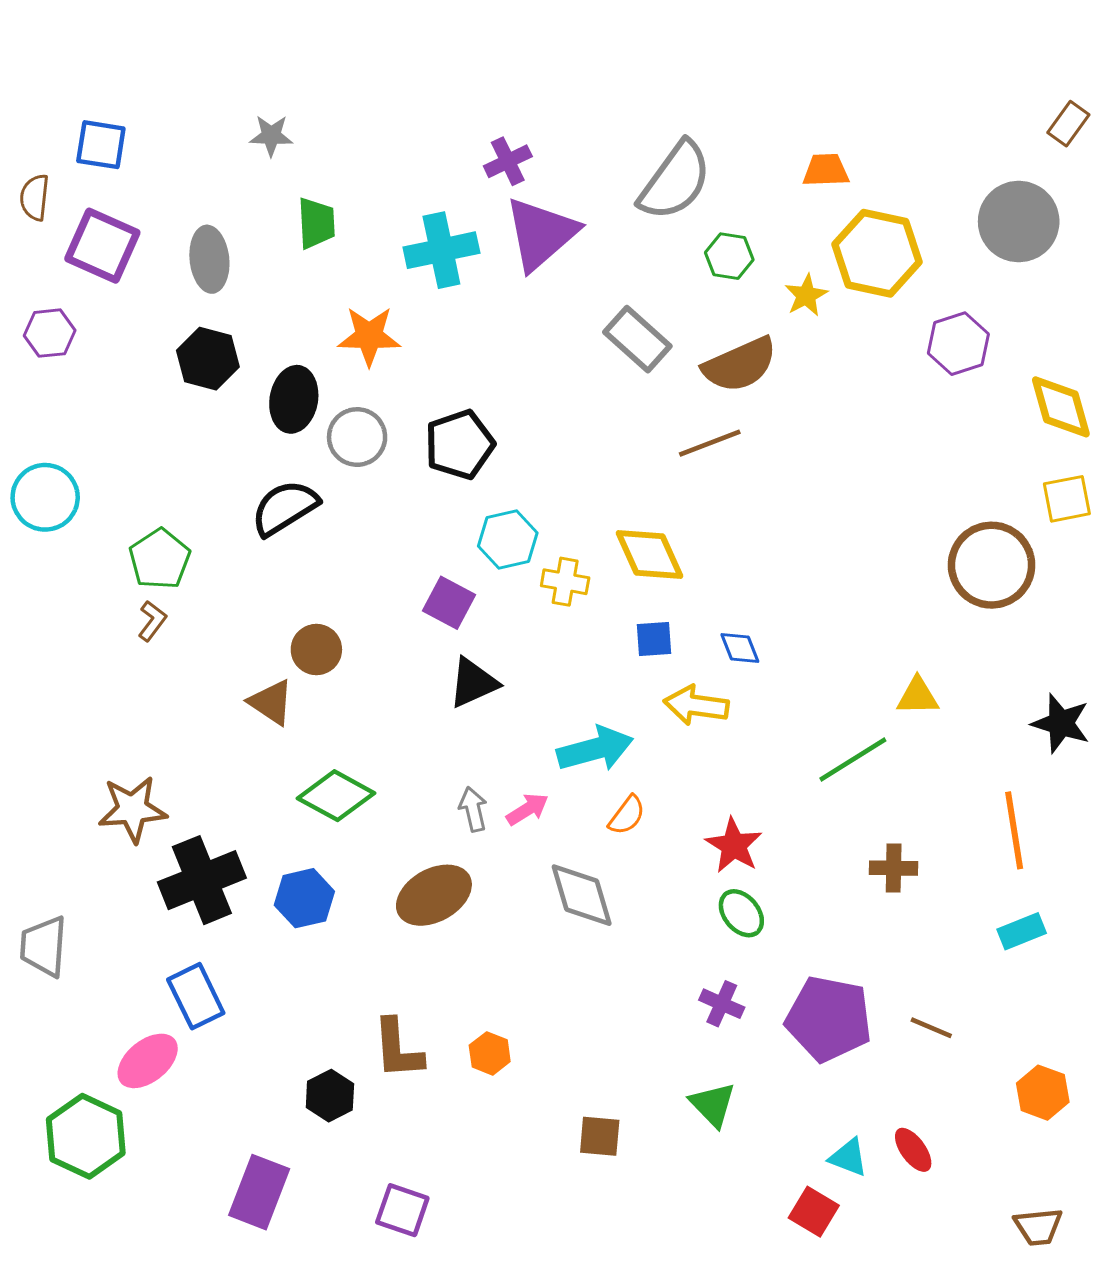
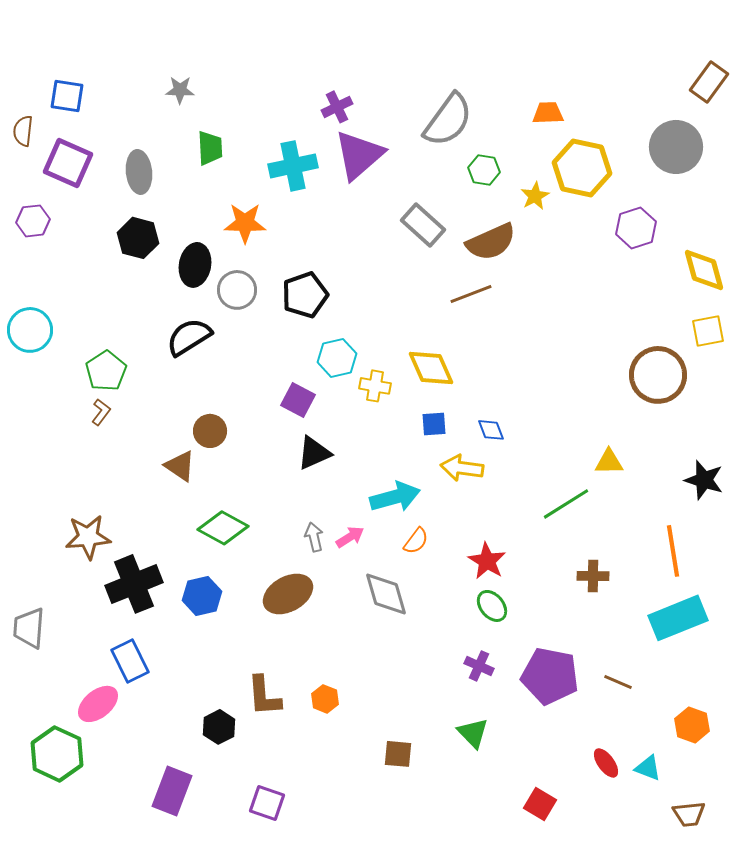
brown rectangle: (1068, 124) -> (709, 82), size x1.4
cyan rectangle: (1022, 931) -> (678, 618), size x1.8
cyan triangle: (848, 1157) -> (648, 768), moved

